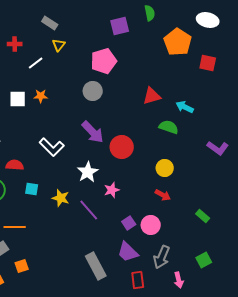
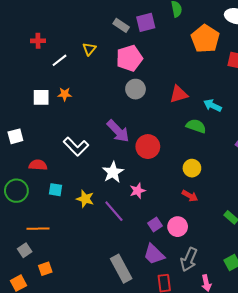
gray rectangle: (50, 23) -> (121, 25), moved
yellow triangle: (59, 45) -> (89, 49), moved
gray circle: (93, 91) -> (135, 89), moved

